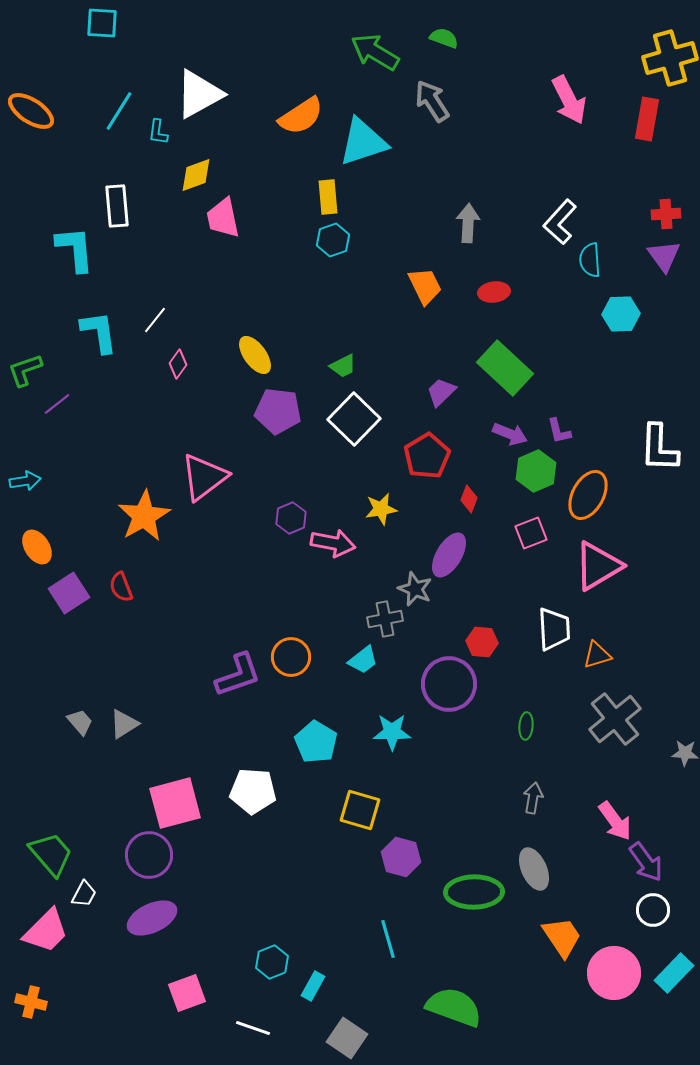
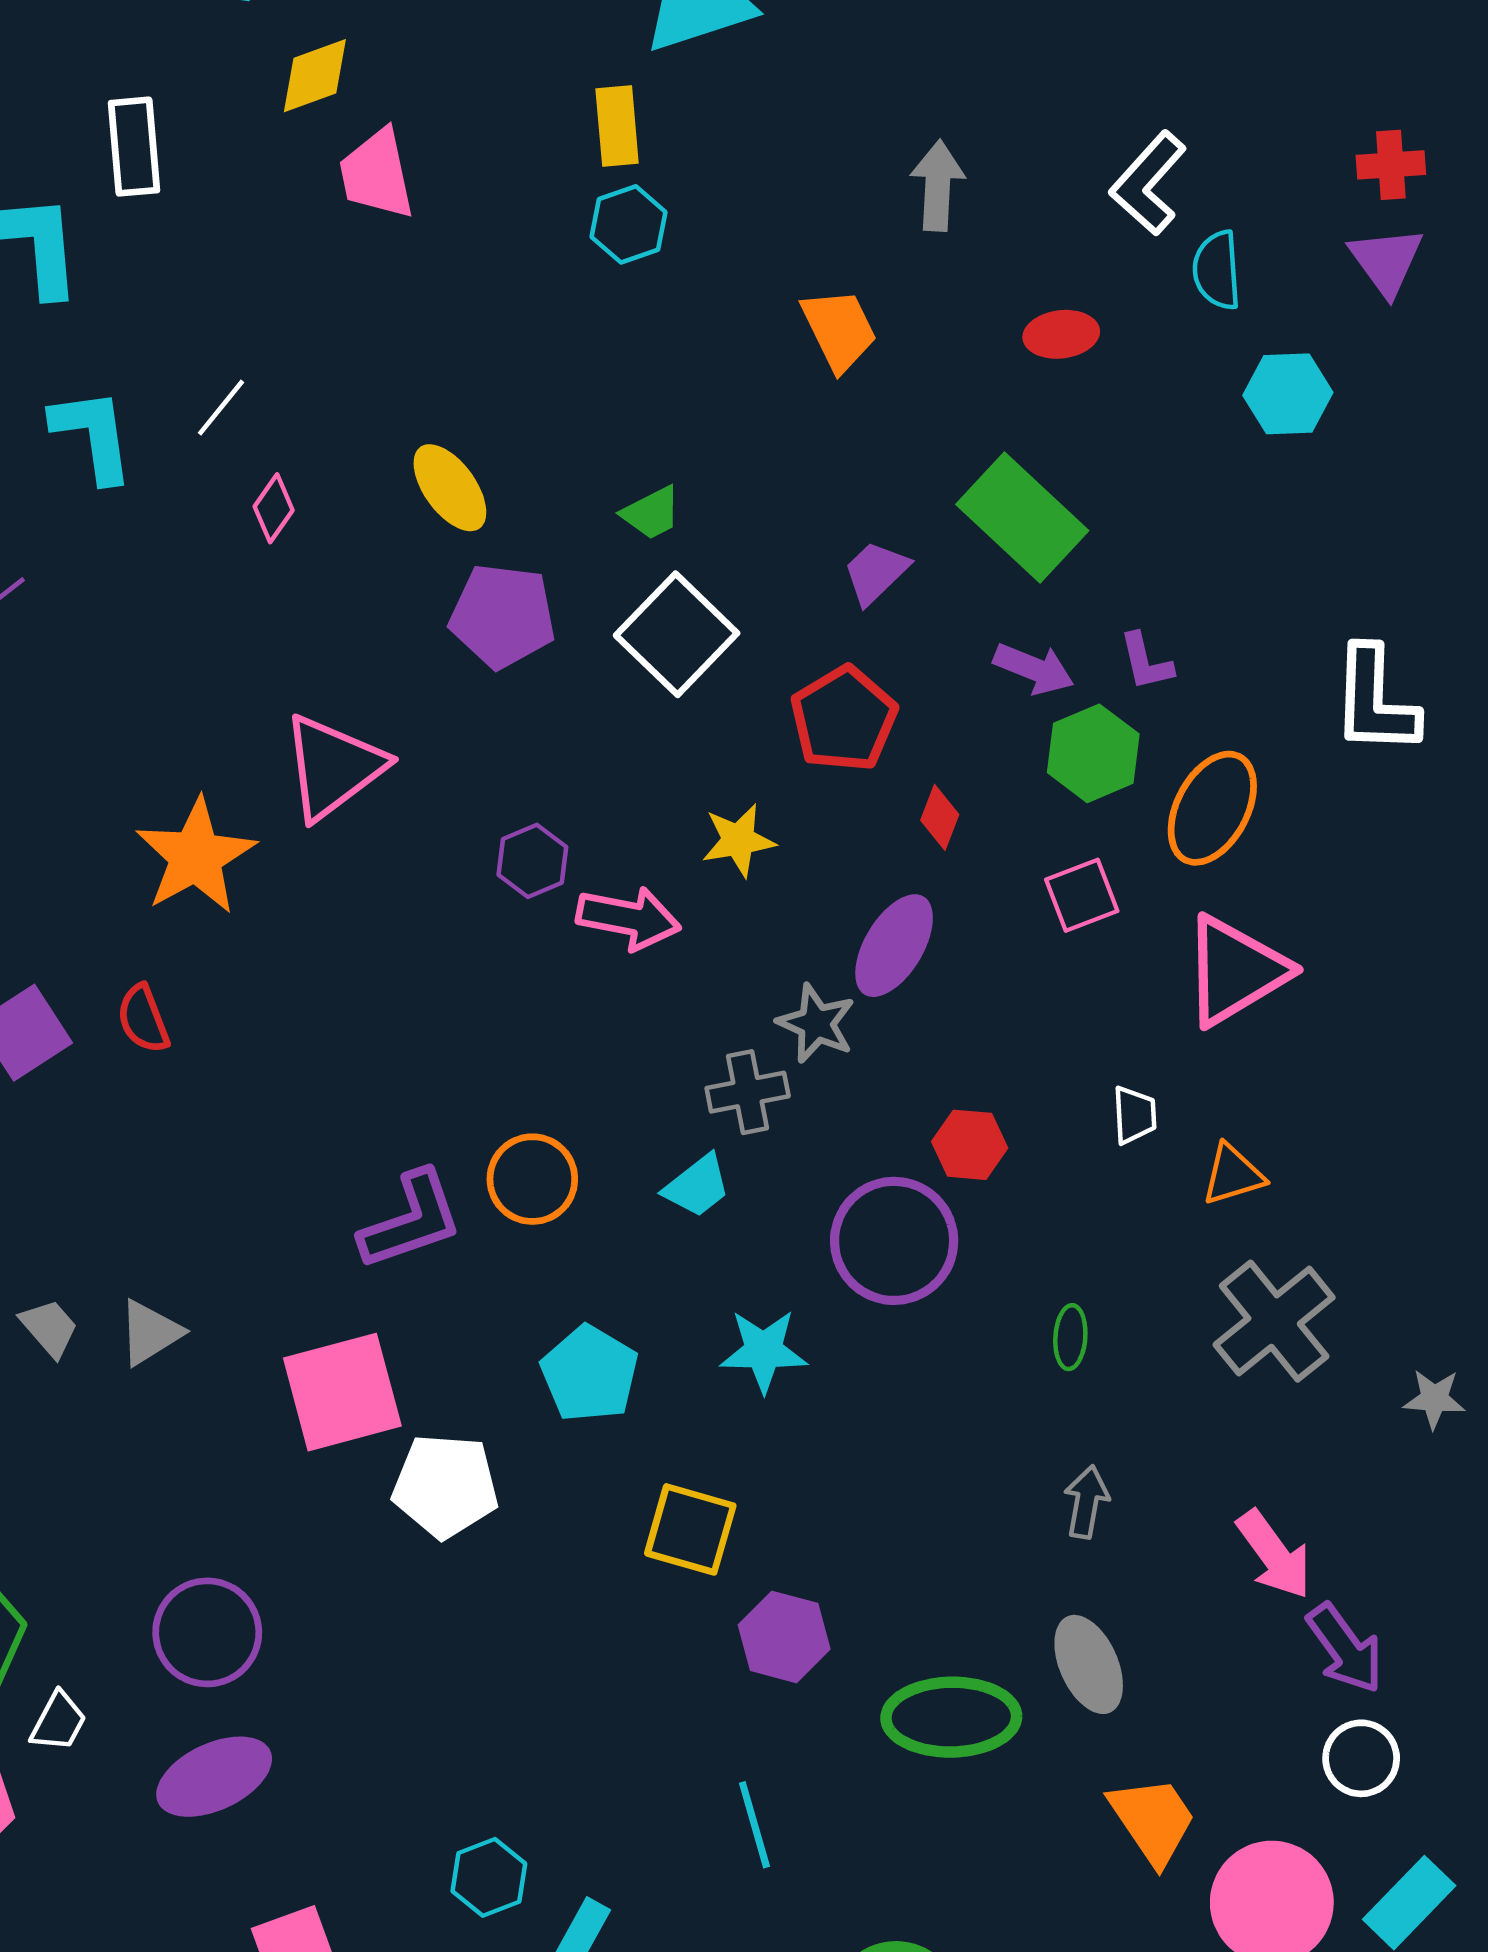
red ellipse: (494, 292) -> (1061, 334), moved
white trapezoid: (554, 629) -> (1134, 1115), size x0.6
pink square: (175, 803) -> (342, 1392), moved

